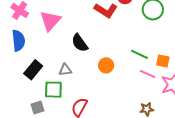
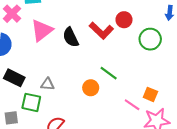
black semicircle: (80, 43) -> (71, 37), moved
green line: (139, 54) -> (109, 73), moved
black rectangle: (33, 70) -> (14, 78), turned 66

